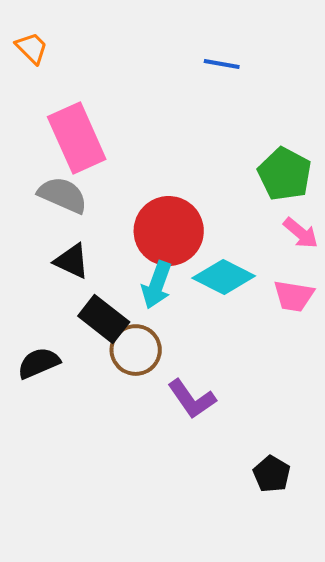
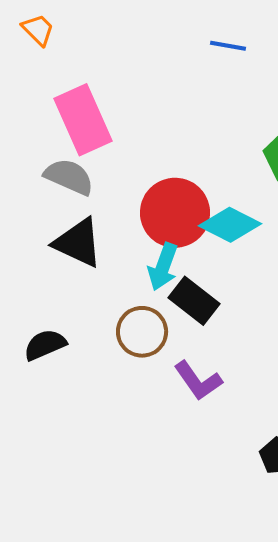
black triangle: (72, 261) -> (78, 243), size x1.4
cyan diamond: (224, 277) -> (230, 225), moved
black rectangle: (104, 319) -> (194, 301), moved

